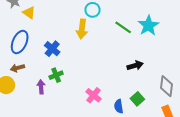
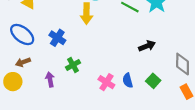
blue ellipse: (20, 42) -> (22, 35), turned -70
green cross: (56, 75) -> (73, 65), moved
blue semicircle: (119, 106) -> (128, 80), moved

